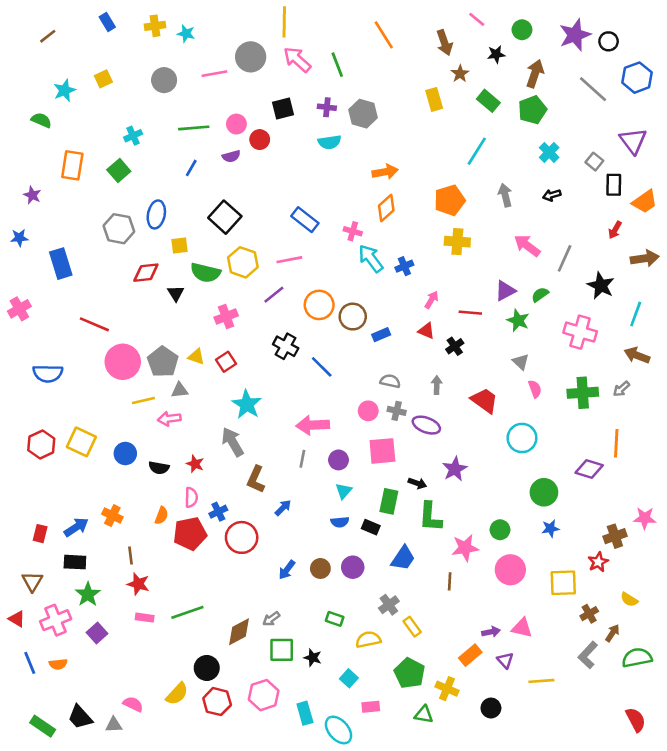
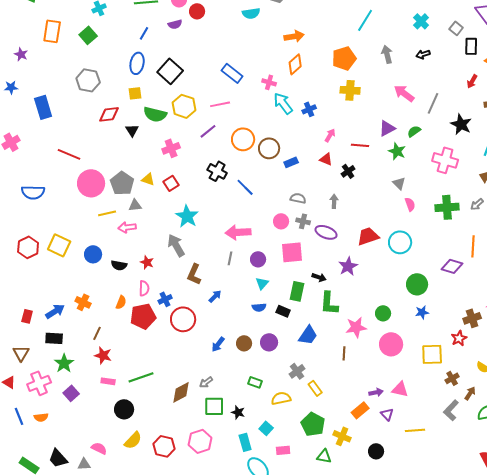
blue ellipse: (156, 214) -> (137, 63), moved
red trapezoid: (484, 401) -> (368, 236), moved, turned -55
brown line: (130, 556) -> (97, 333), turned 32
black circle: (207, 668) -> (124, 409), moved
cyan rectangle: (305, 713) -> (245, 442), moved

